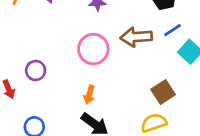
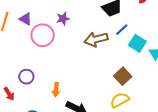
pink circle: (93, 49) -> (43, 35), moved
orange arrow: (89, 95) -> (56, 90), moved

